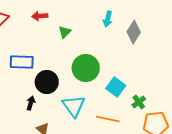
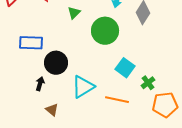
green circle: (86, 68) -> (105, 31), moved
cyan triangle: (74, 106) -> (83, 87), turned 35

